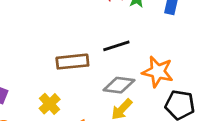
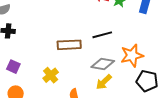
orange star: (158, 72) -> (132, 55), turned -30

